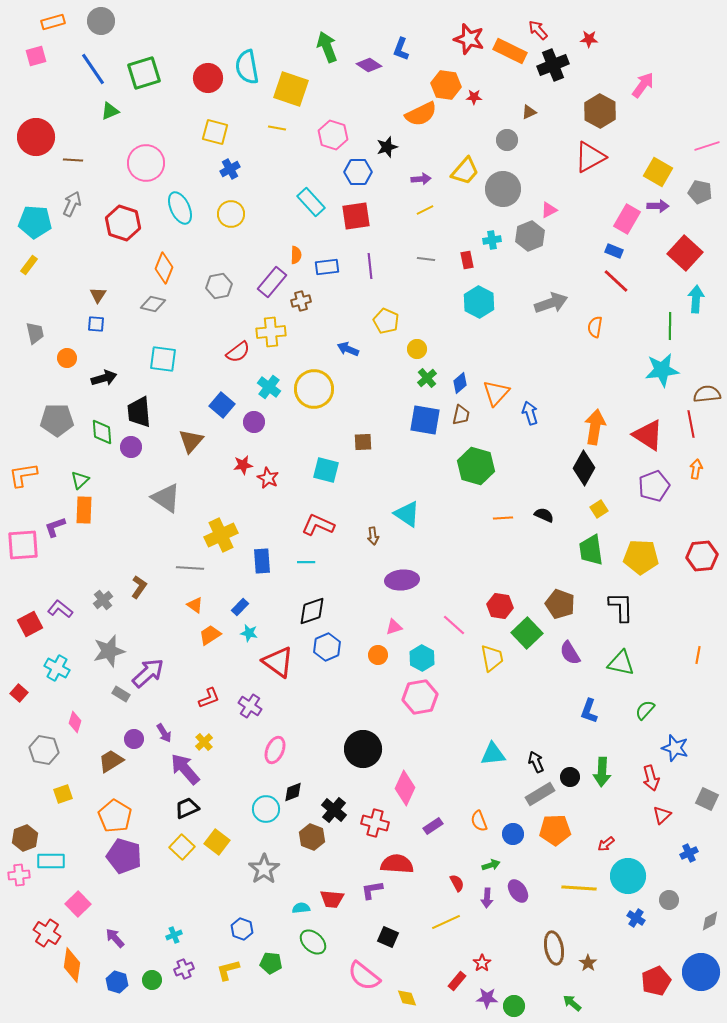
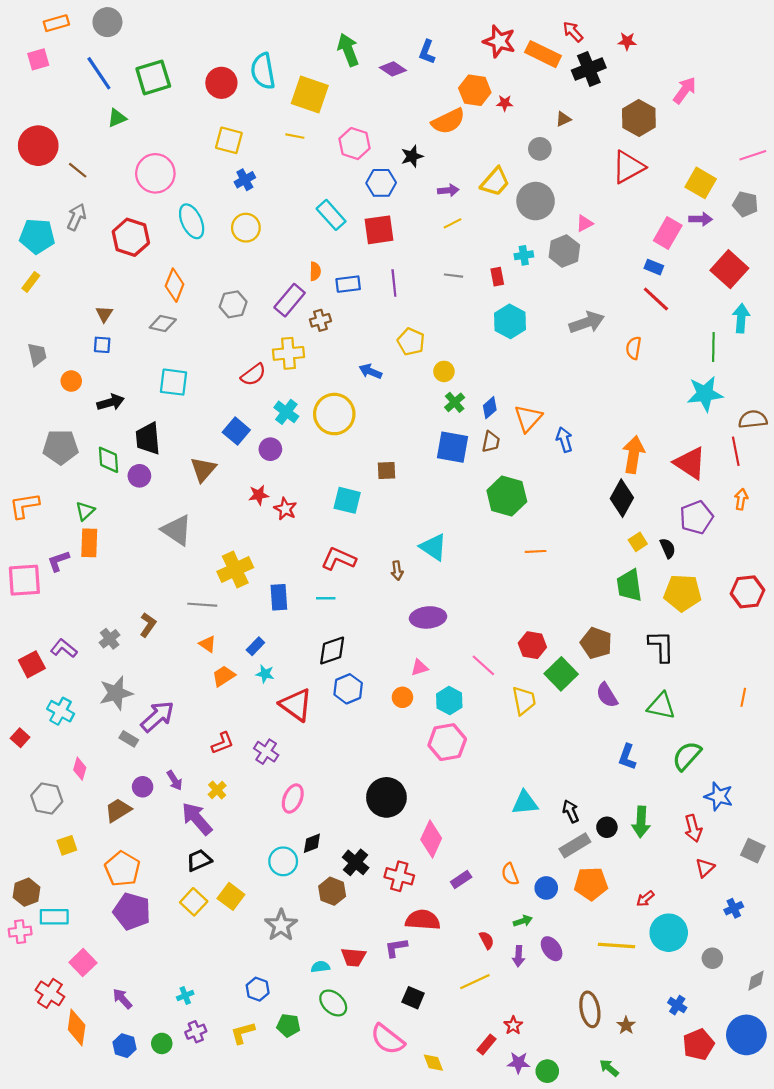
brown line: (73, 160) -> (78, 170), turned 36
black semicircle: (544, 515) -> (668, 548), moved, turned 42
green semicircle: (645, 710) -> (687, 756), size x1.4
blue cross: (636, 918) -> (677, 1005), moved

